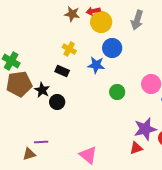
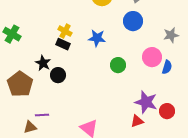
blue circle: (112, 48) -> (133, 21), moved
yellow cross: (69, 49) -> (65, 31), moved
brown pentagon: (19, 84) -> (20, 84), moved, turned -30
purple star: (145, 129) -> (146, 102), turned 30

